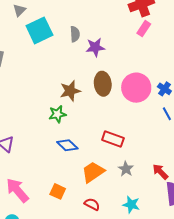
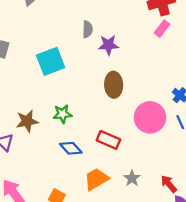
cyan square: (39, 30) -> (51, 61), moved
pink circle: (136, 88) -> (150, 117), moved
brown star: (70, 91) -> (27, 121), moved
red rectangle: (113, 139) -> (108, 140), moved

